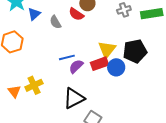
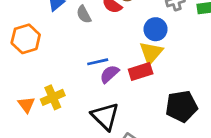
black pentagon: (135, 51) -> (182, 106), moved
blue circle: (116, 67) -> (156, 29), moved
black triangle: (74, 98) -> (105, 116), turned -50

